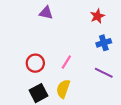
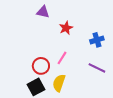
red star: (97, 16) -> (66, 28), moved
red circle: (35, 63) -> (41, 66), moved

